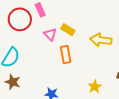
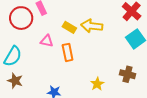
pink triangle: (50, 34) -> (47, 41), moved, turned -32
yellow arrow: (101, 40) -> (92, 26), moved

